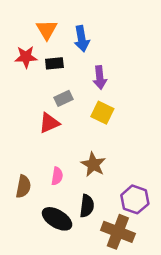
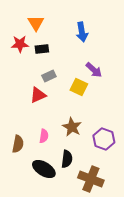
blue arrow: (82, 39) -> (82, 32), moved
purple arrow: (100, 78) -> (94, 70), moved, turned -42
purple hexagon: (135, 199) -> (104, 139), moved

